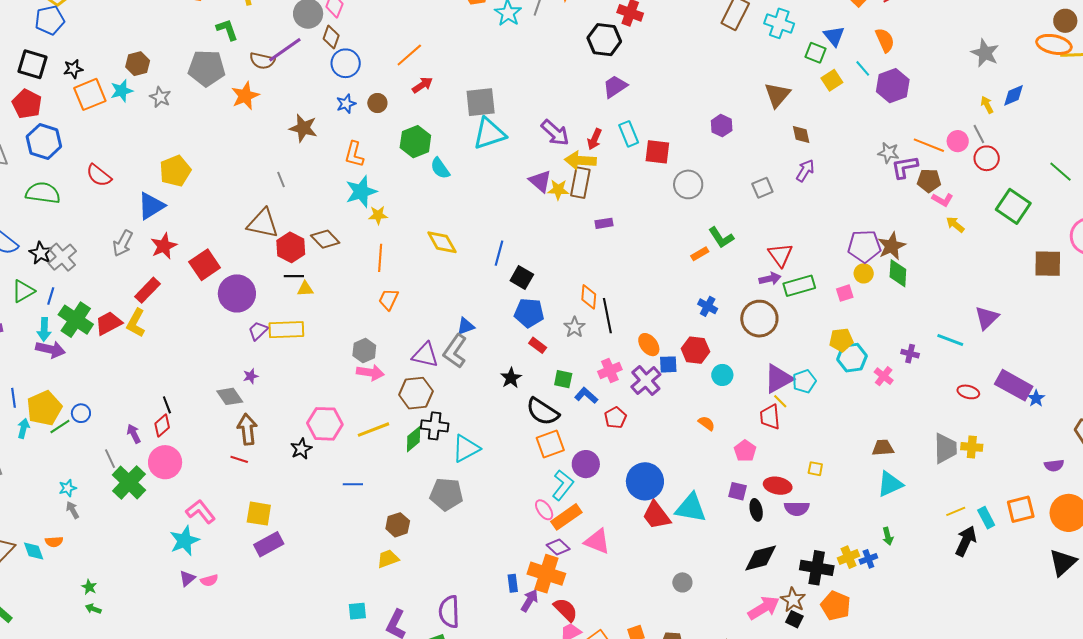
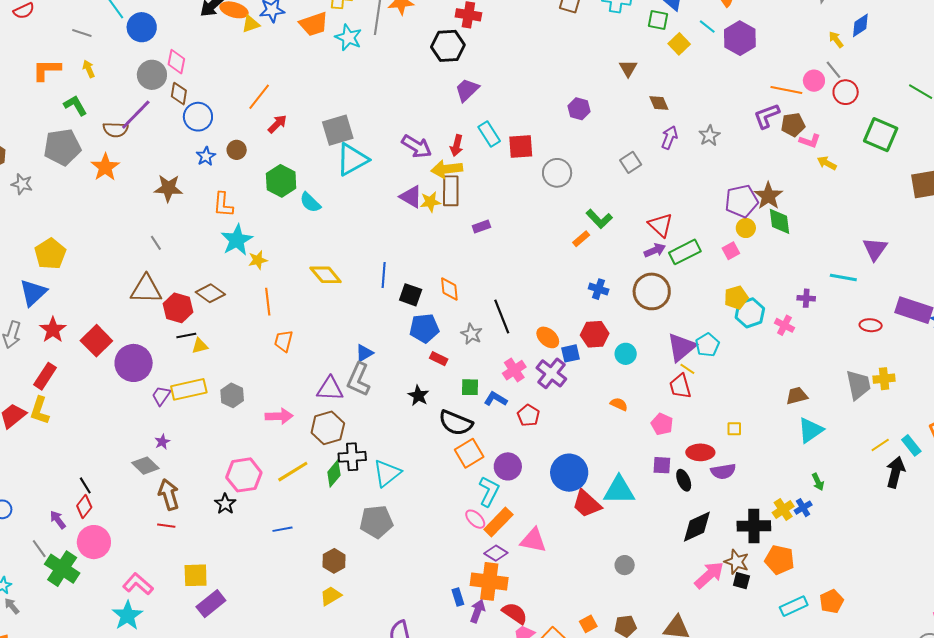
brown triangle: (777, 95) -> (628, 68), size x0.7
gray star: (888, 153) -> (709, 136), moved, turned -30
orange diamond: (589, 297) -> (449, 289), moved
gray hexagon: (364, 351) -> (232, 395), moved

